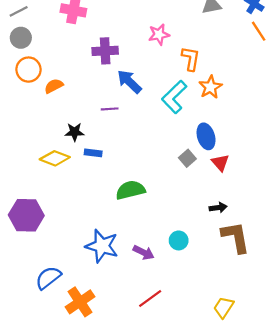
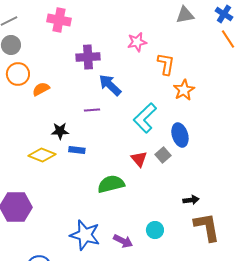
cyan L-shape: (174, 97) -> (145, 118), moved
red triangle: (220, 163) -> (139, 159), moved

